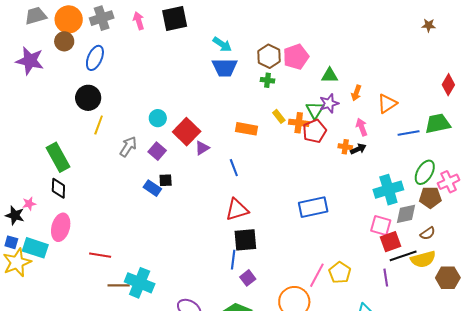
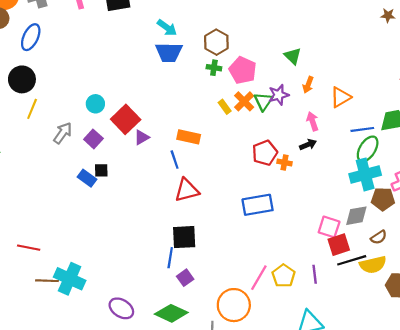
pink pentagon: (296, 57) -> (243, 70), moved, turned -30
green triangle: (330, 75) -> (293, 56), moved, turned 42
orange cross: (299, 123) -> (244, 101), moved, turned 36
orange rectangle: (247, 129) -> (189, 137), moved
red pentagon: (315, 131) -> (265, 153), moved
orange cross: (345, 147) -> (285, 162), moved
green ellipse: (425, 172) -> (368, 149), moved
cyan cross: (388, 190) -> (365, 174), moved
red triangle: (237, 210) -> (187, 190), moved
purple line: (386, 278) -> (315, 274), moved

